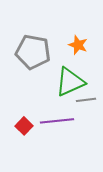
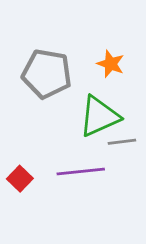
red square: (24, 126) -> (20, 179), moved

